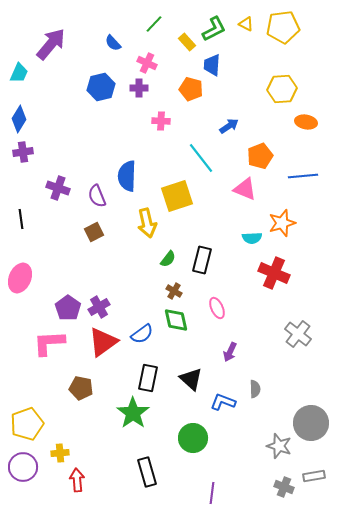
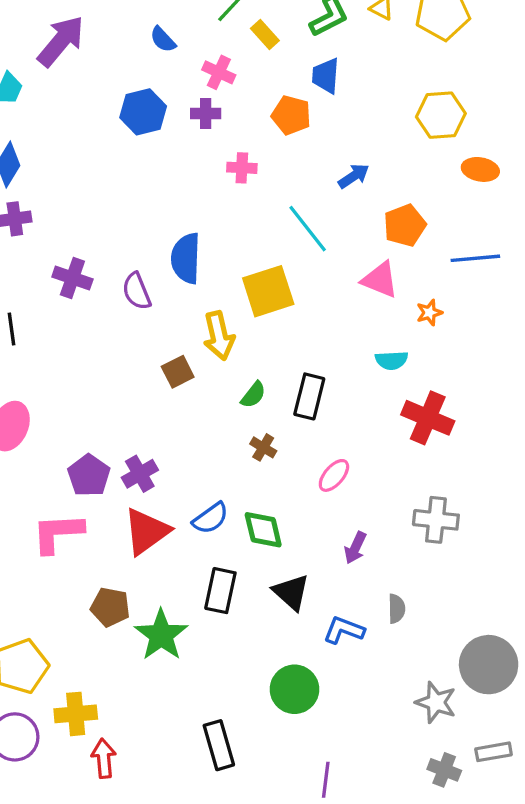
yellow rectangle: (187, 42) -> (265, 35), moved
orange star: (282, 223) -> (429, 313), moved, size x0.6
brown square: (94, 232) -> (178, 372), moved
pink ellipse: (217, 308) -> (334, 475), turned 65
green diamond: (176, 320) -> (263, 530), moved
gray cross: (298, 334) -> (436, 520), moved, turned -32
green star: (133, 413) -> (161, 635), moved
yellow cross: (60, 453) -> (76, 714), size x1.4

